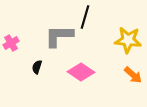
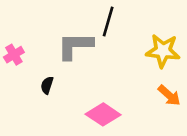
pink diamond: (81, 72) -> (103, 114), moved

